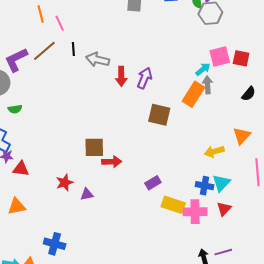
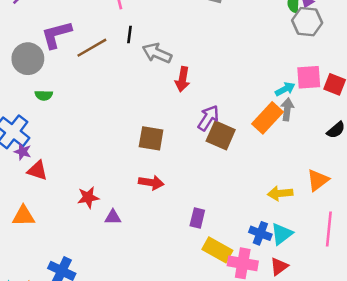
brown line: (44, 51) -> (92, 48), moved
purple arrow: (145, 78) -> (208, 118), moved
brown square: (94, 147) -> (151, 138), moved
purple rectangle: (153, 183) -> (197, 218), turned -56

